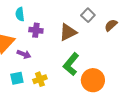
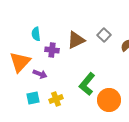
brown triangle: (68, 32) -> (76, 40), moved

